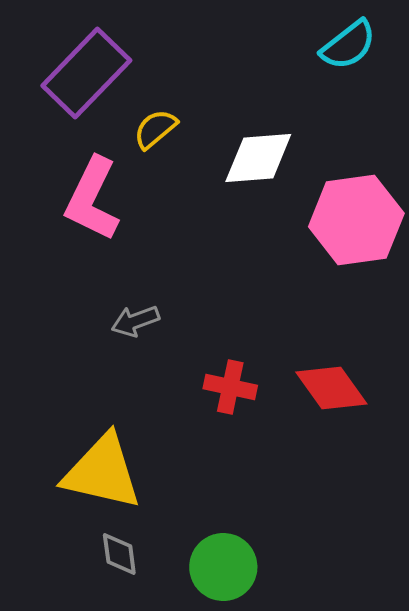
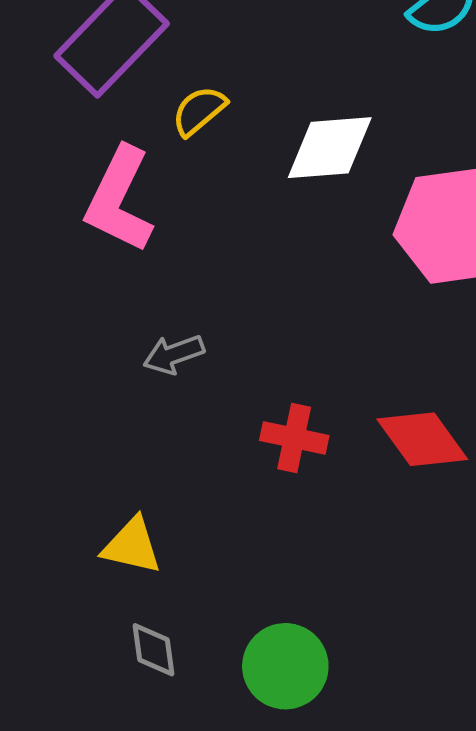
yellow triangle: (102, 472) -> (132, 546), size x0.6

